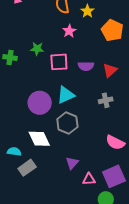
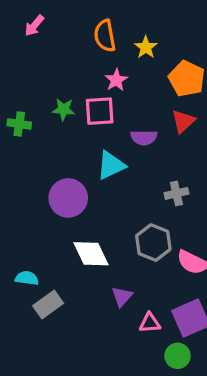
pink square: (59, 62) -> (100, 111), moved
red triangle: (110, 70) -> (183, 121), moved
cyan triangle: (66, 95) -> (111, 165), moved
gray hexagon: (67, 123) -> (153, 243), moved
white diamond: (39, 139) -> (91, 254), moved

